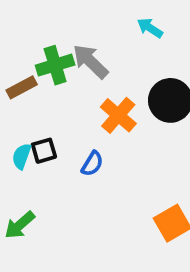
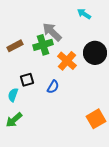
green cross: (55, 65) -> (43, 45), moved
cyan semicircle: (22, 156) -> (13, 95), moved

